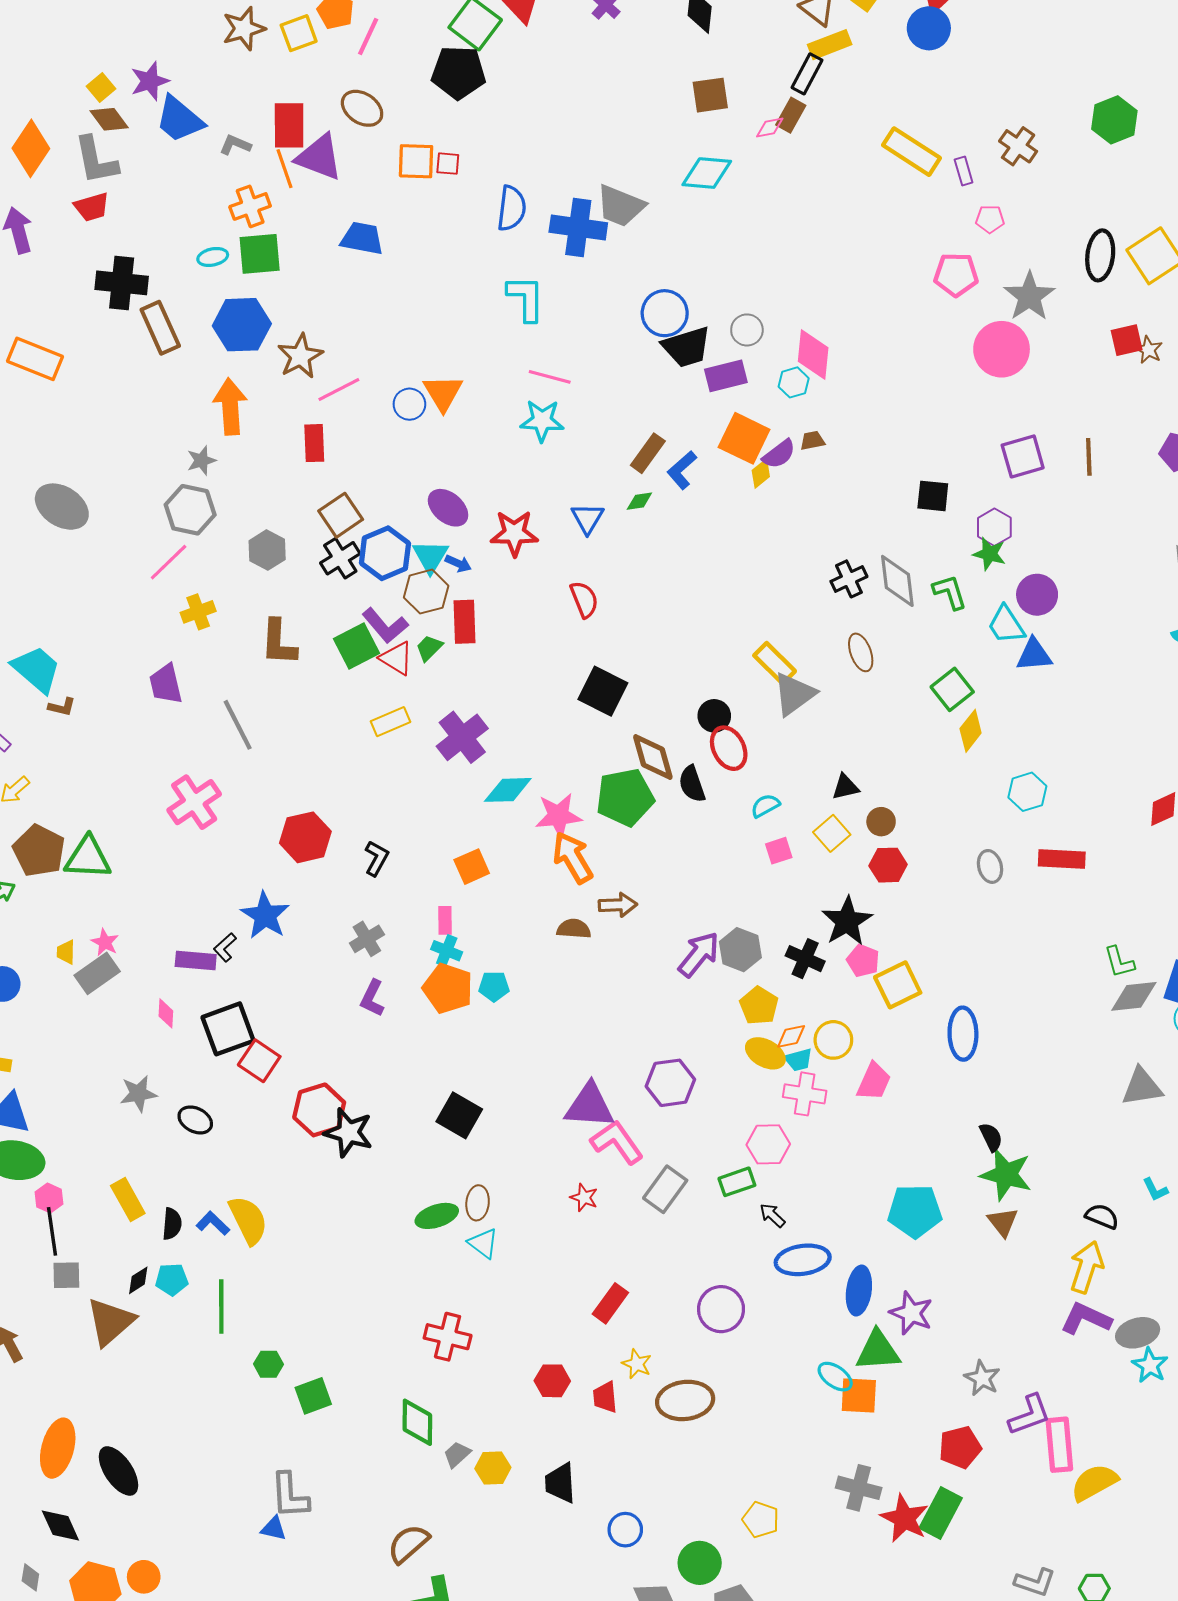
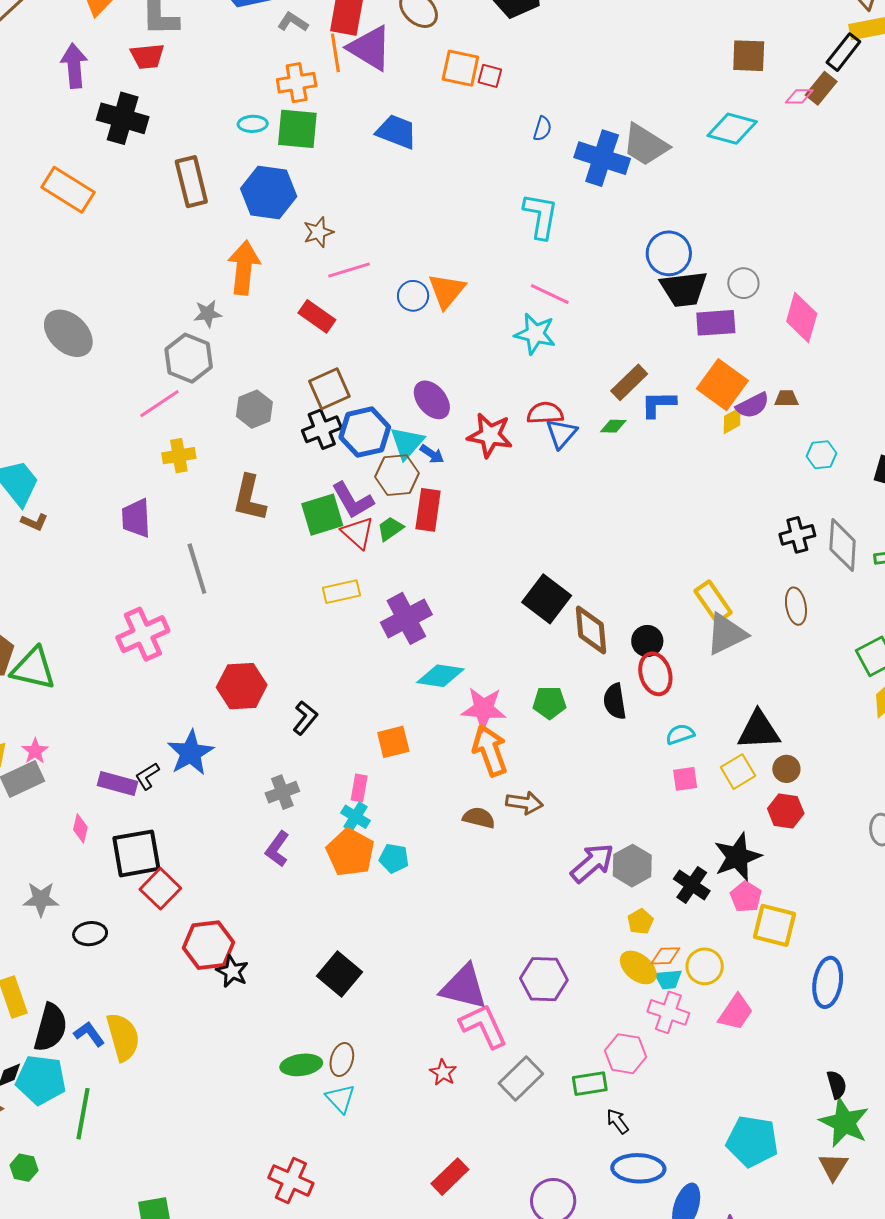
blue semicircle: (512, 208) -> (542, 129), size x0.6
black cross: (122, 283) -> (123, 118), moved
brown star: (300, 356) -> (318, 232), size x0.7
cyan hexagon: (794, 382) -> (822, 455), moved
red rectangle: (314, 443) -> (317, 316), turned -63
blue L-shape: (682, 470) -> (658, 404), turned 30
red semicircle: (584, 599) -> (545, 413), moved, turned -81
brown diamond: (653, 757) -> (591, 630), moved
black triangle: (845, 787) -> (759, 730), size x1.6
green pentagon: (625, 797) -> (549, 703), size x0.6
yellow square: (898, 985) -> (774, 925), turned 30
yellow pentagon: (759, 1006) -> (640, 921), size x0.7
black ellipse: (195, 1120) -> (90, 934), turned -44
black star: (349, 1133) -> (232, 971), size x0.7
black semicircle: (172, 1224) -> (51, 1027), size x1.6
cyan pentagon: (172, 1279) -> (41, 1080), size x1.6
green hexagon: (268, 1364) -> (24, 1168), moved

